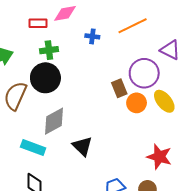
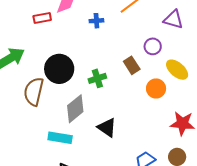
green cross: (49, 50) -> (97, 78), moved
purple circle: (144, 73) -> (153, 46), size x0.6
orange circle: (137, 103) -> (156, 88), moved

